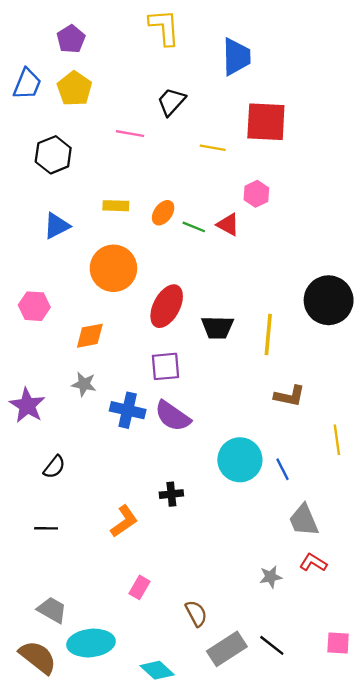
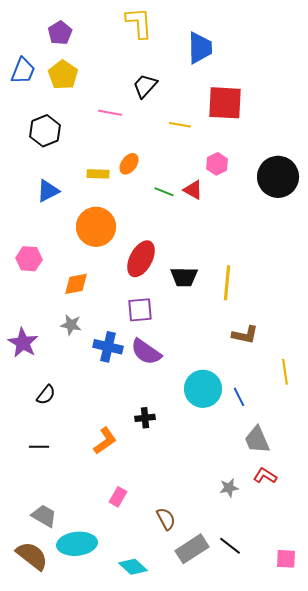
orange ellipse: (163, 213) -> (129, 164), moved
black circle: (329, 300) -> (278, 177), moved
pink square: (338, 643) -> (286, 559), moved

